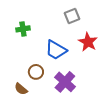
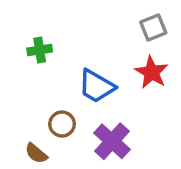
gray square: (72, 16) -> (153, 28), moved

